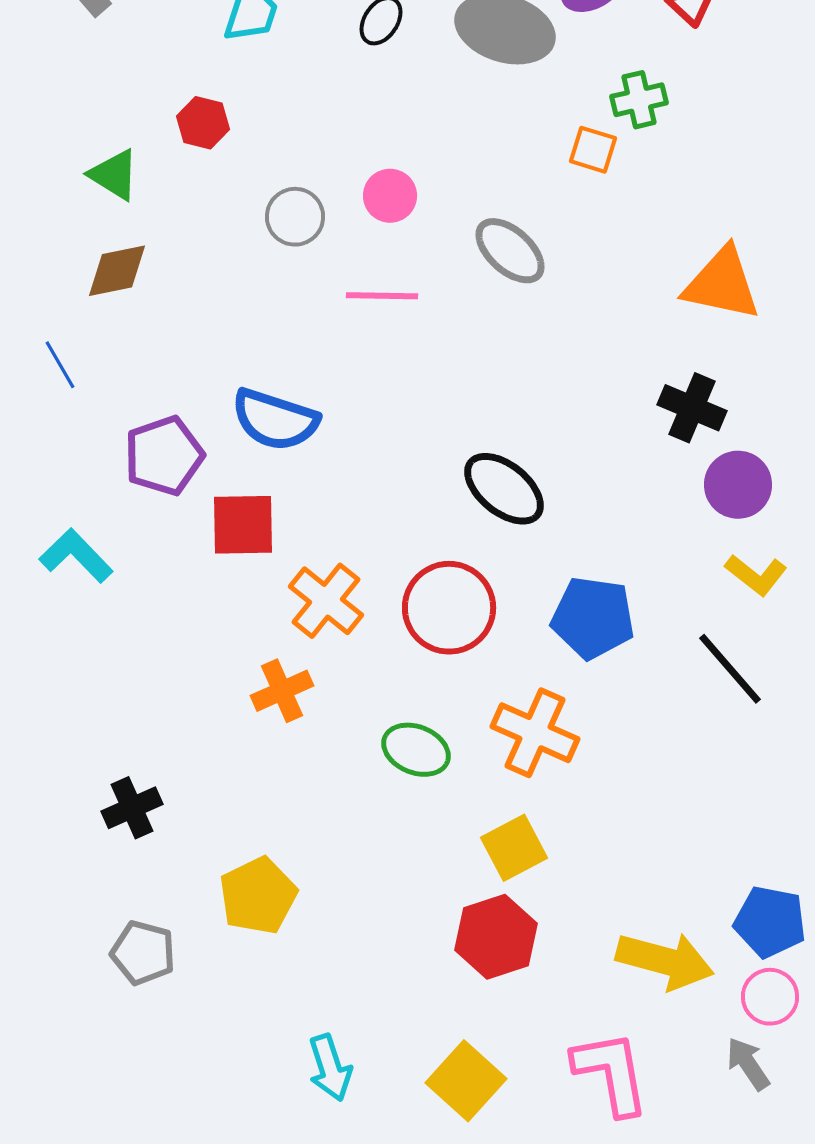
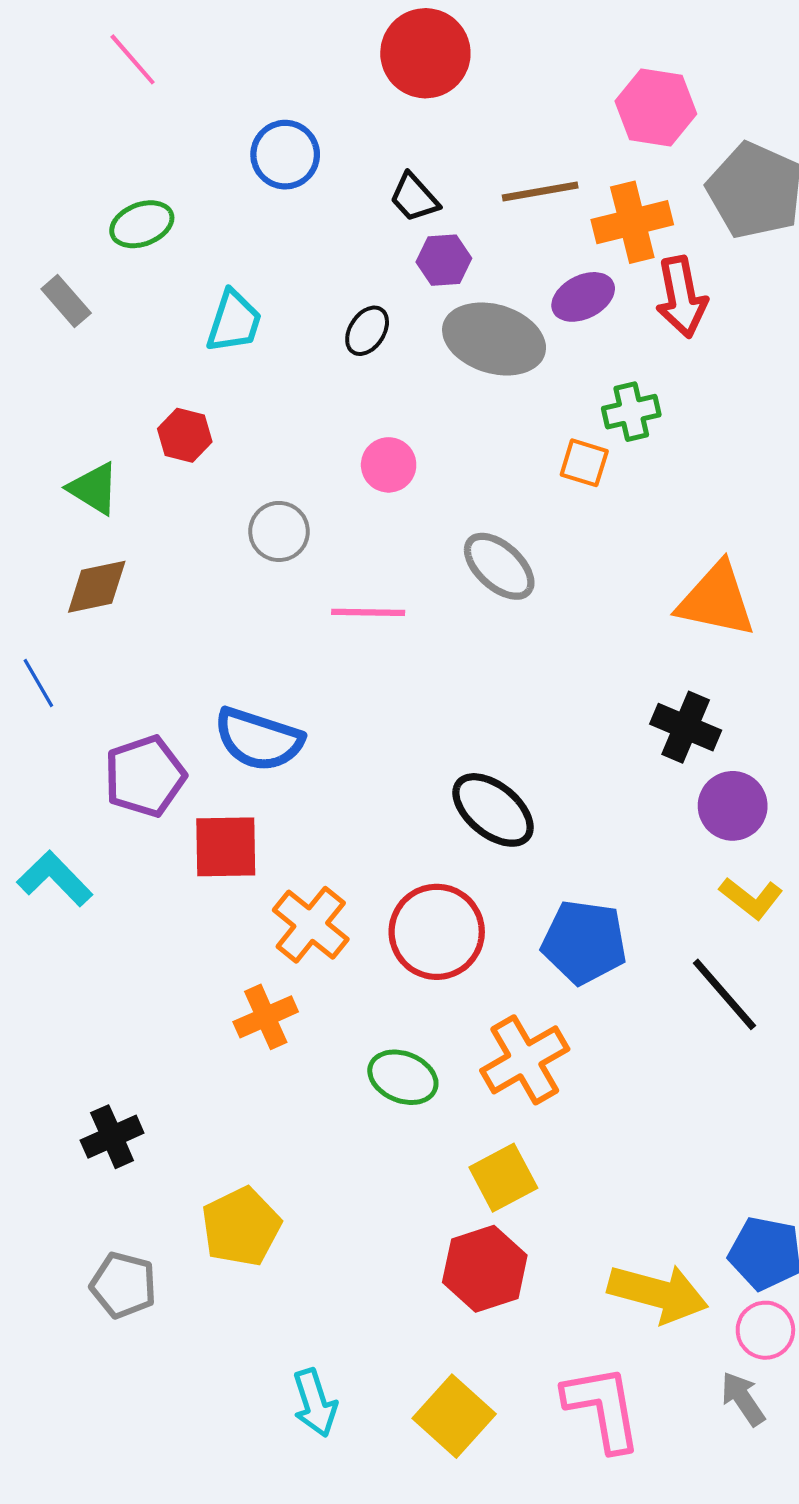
pink circle: (390, 196) -> (389, 465), moved
orange cross: (535, 733) -> (525, 1060), turned 36

